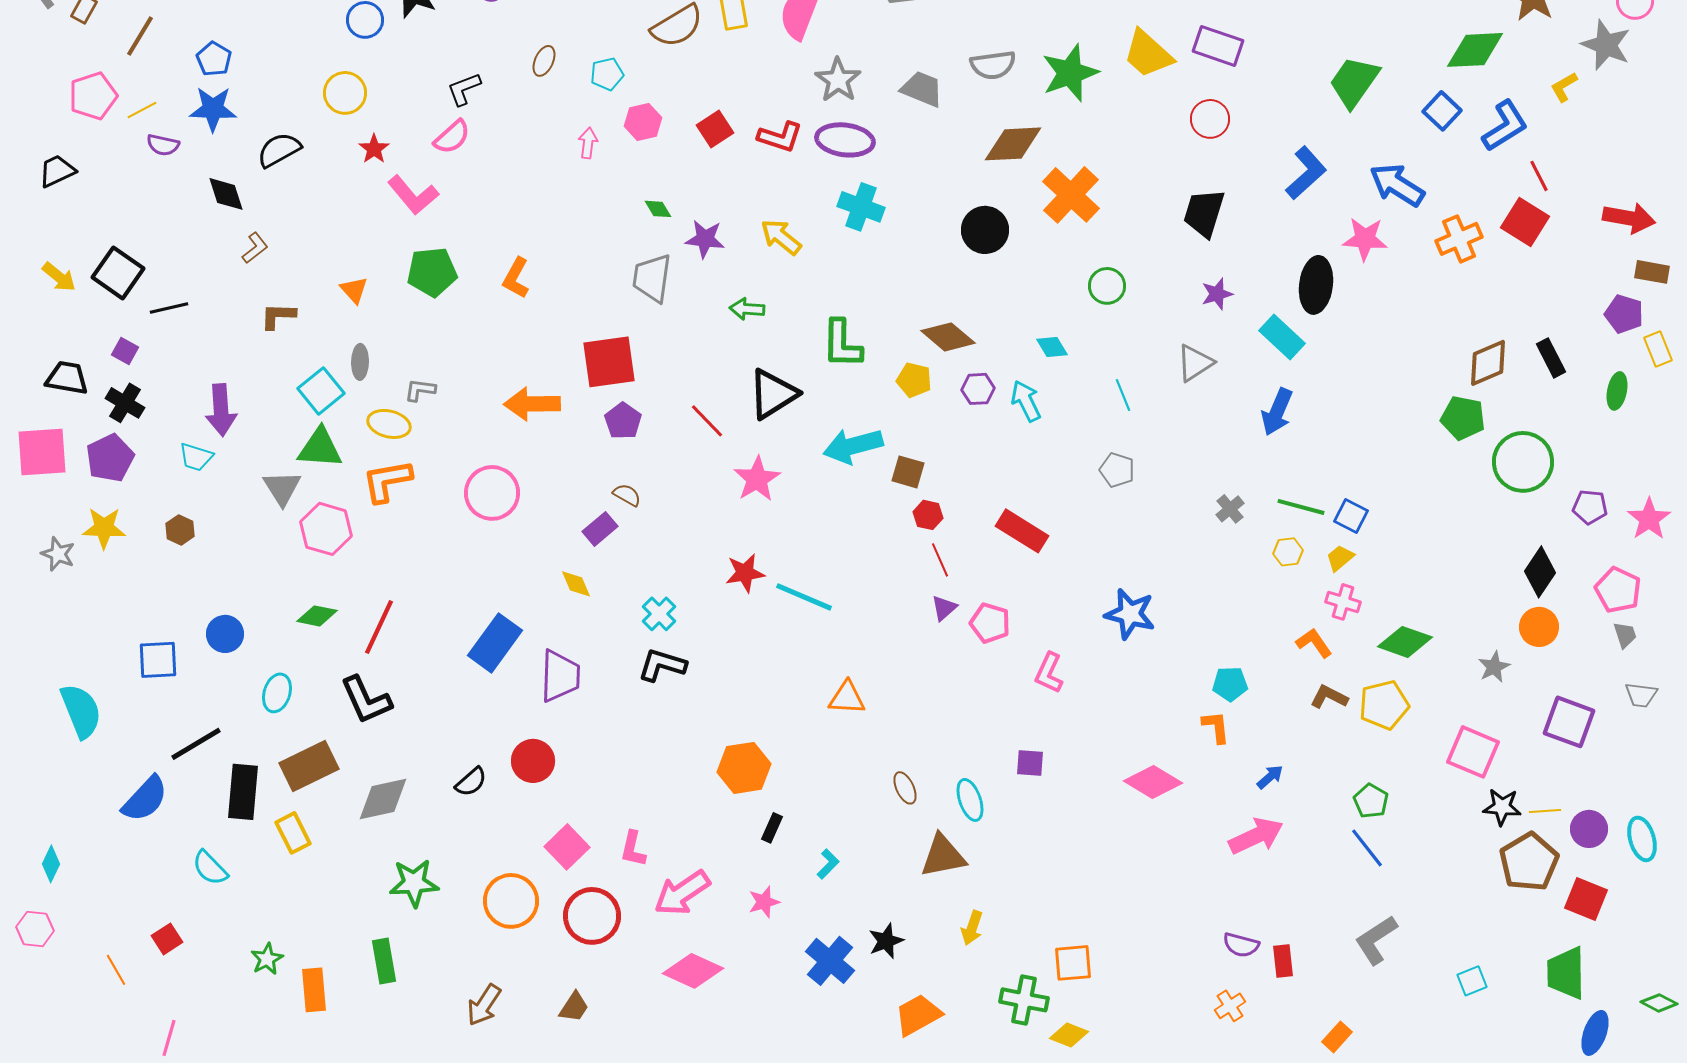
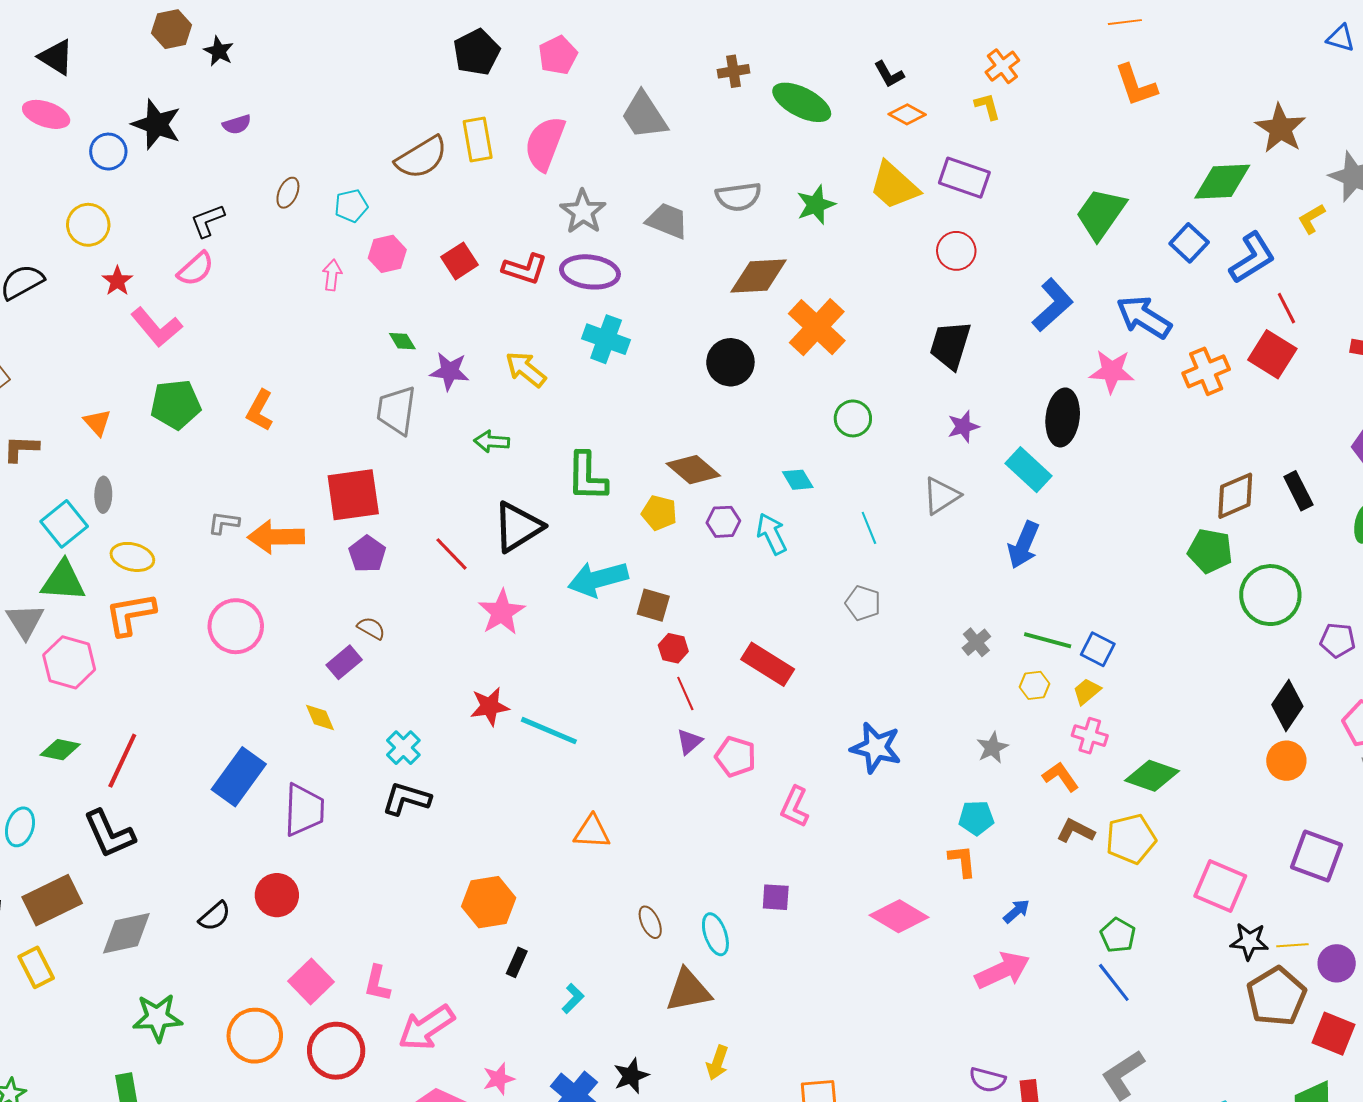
green star: (1070, 73) -> (816, 205), size x0.7
gray L-shape: (420, 390) -> (224, 523), moved
gray star: (1494, 667) -> (992, 748), moved
pink star: (764, 902) -> (499, 1079), moved

